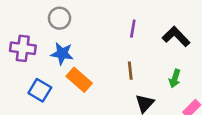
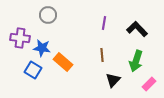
blue star: (62, 54) -> (42, 48), moved
green arrow: (175, 78) -> (136, 61), size x1.5

